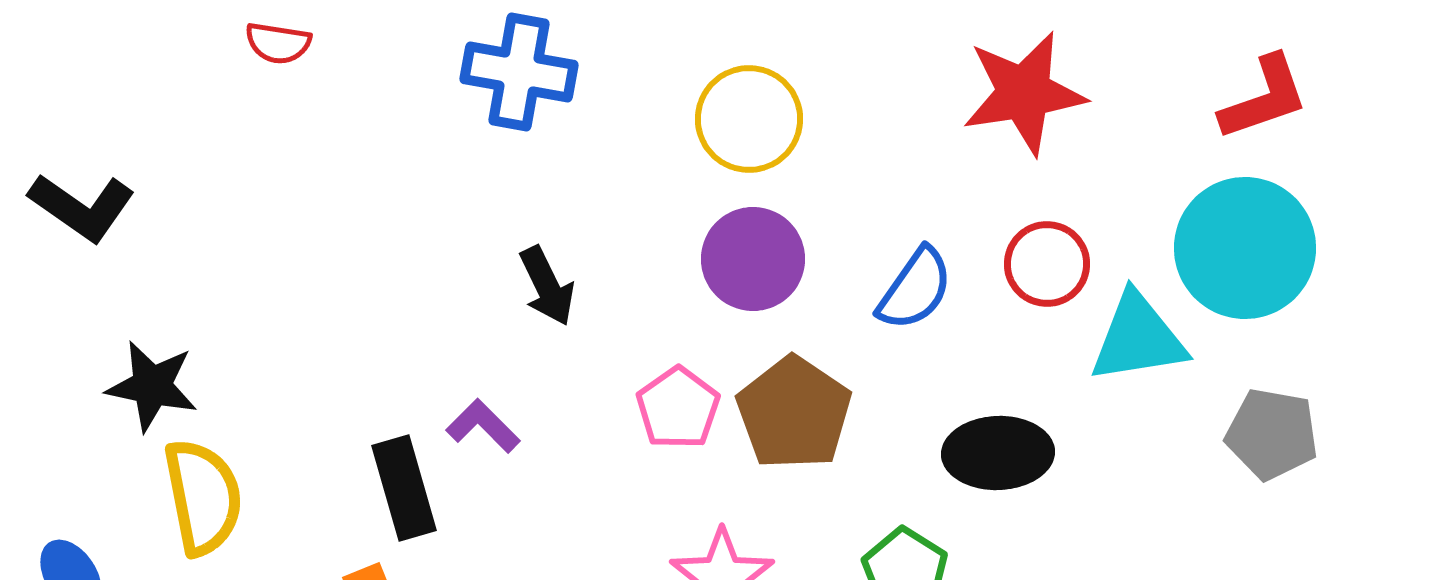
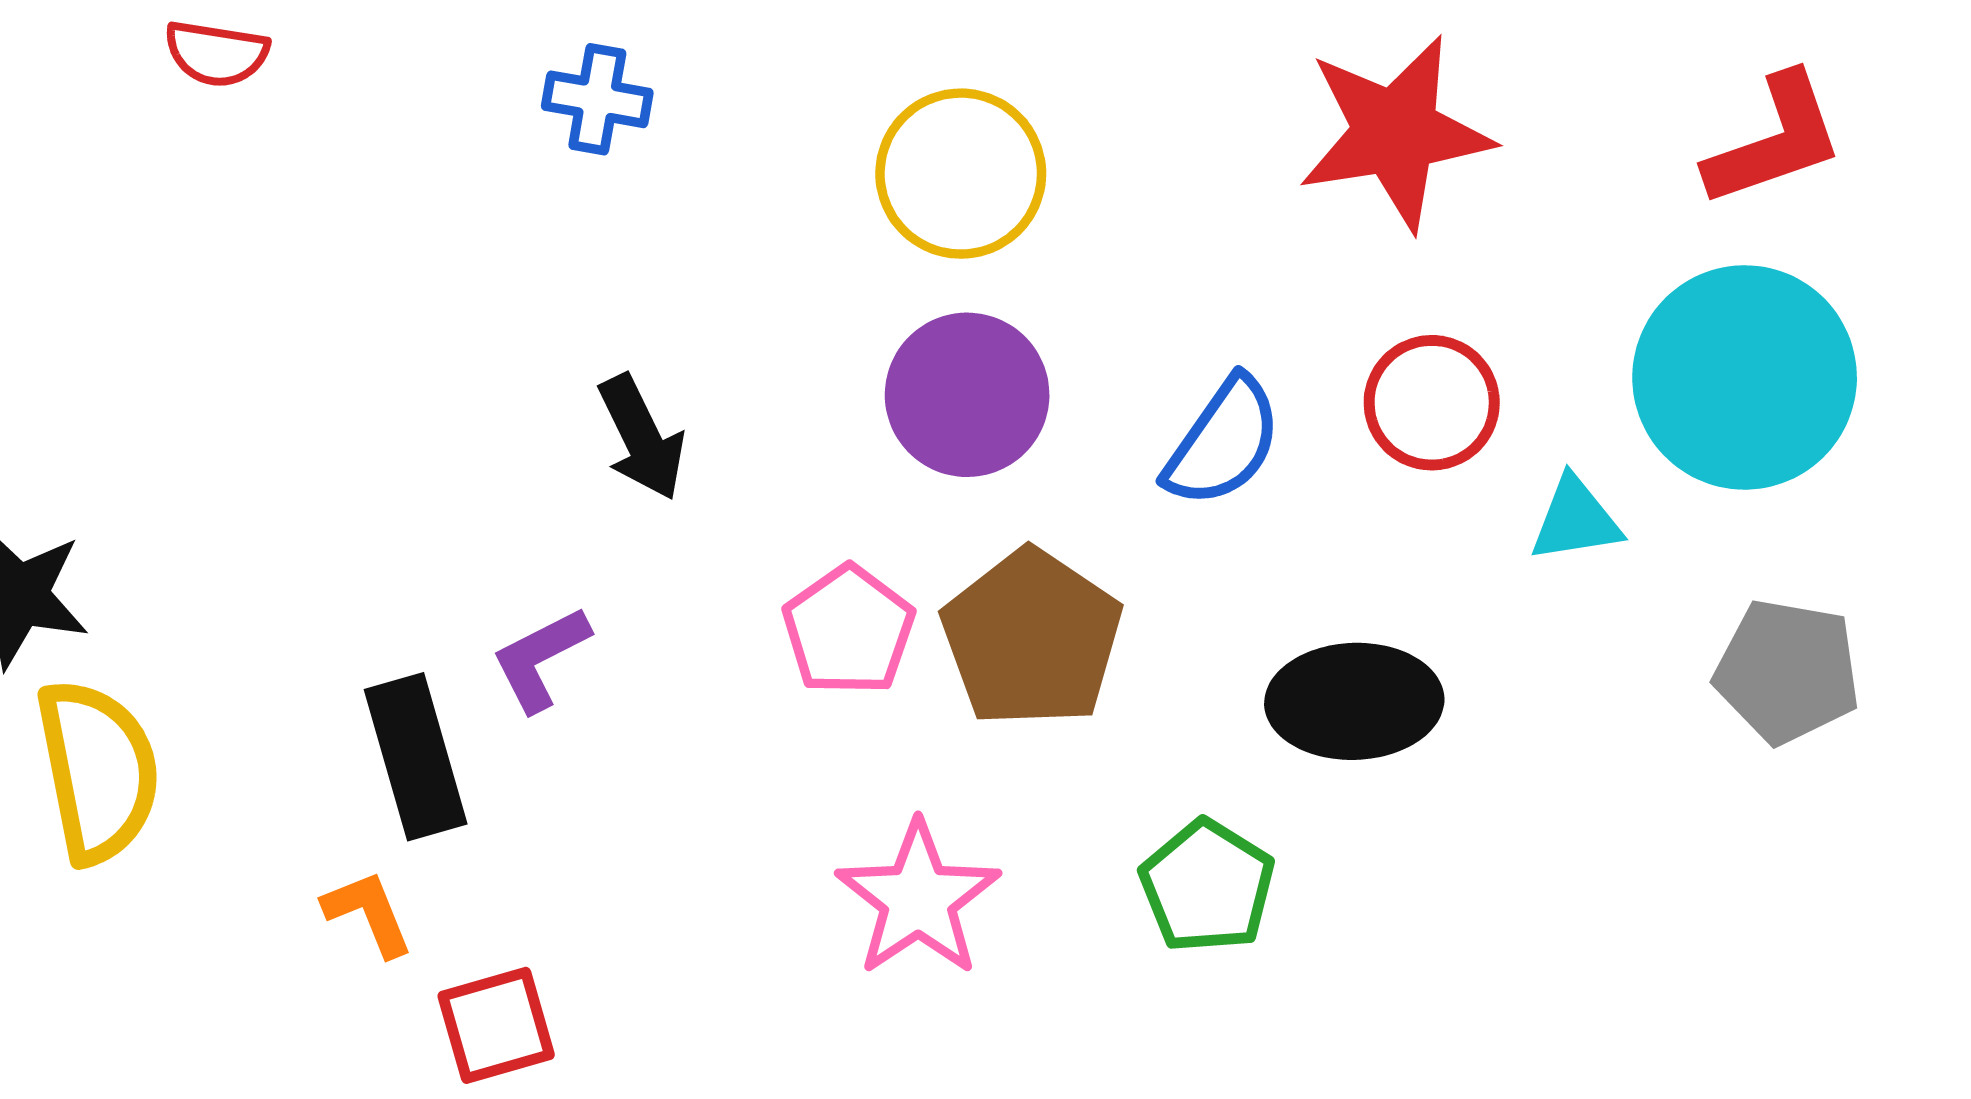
blue cross: (519, 72) -> (597, 99), size x0.6
cyan triangle: (1138, 338) -> (1576, 520), size x0.6
purple L-shape: (483, 426) -> (540, 659), turned -72

